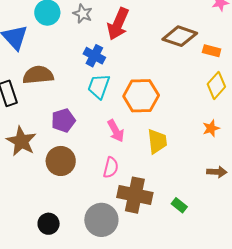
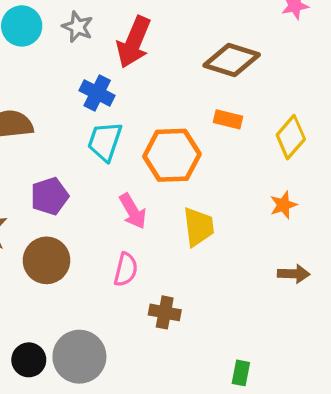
orange rectangle: (212, 51) -> (228, 119), moved
brown cross: (135, 195) -> (165, 312), size x0.6
green rectangle: (179, 205) -> (241, 373), moved, turned 63
gray circle: (101, 220) -> (79, 357), moved

